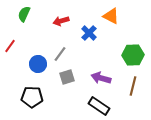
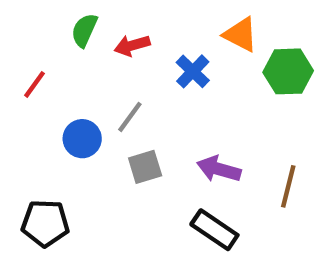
green semicircle: (24, 14) -> (84, 30), moved
red line: (10, 46) -> (34, 84), moved
green hexagon: (133, 55) -> (288, 71), moved
black pentagon: (32, 97) -> (45, 223), moved

